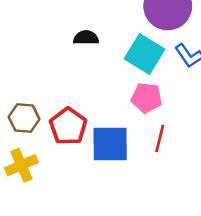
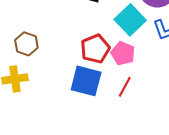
red pentagon: (68, 126) -> (95, 49), moved

